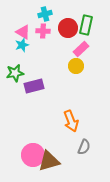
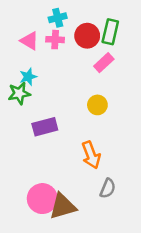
cyan star: (22, 45) -> (28, 77), moved
yellow circle: (76, 66) -> (97, 105), moved
purple rectangle: (34, 86) -> (45, 127), moved

